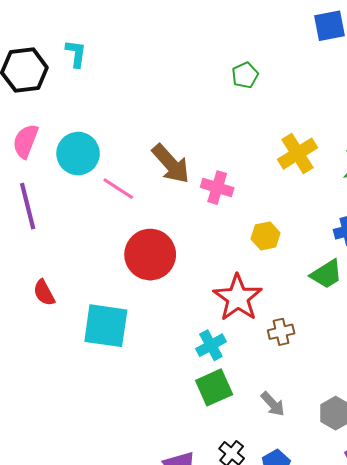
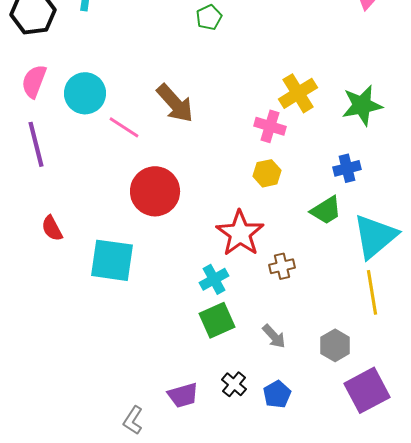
green pentagon: (245, 75) -> (209, 17), moved
pink cross: (217, 188) -> (270, 126), moved

